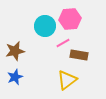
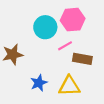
blue star: (15, 77) -> (39, 83), moved
yellow triangle: (67, 80) -> (69, 86), turned 35

